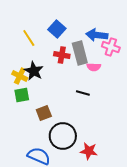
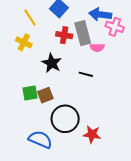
black star: (34, 71) -> (52, 63), moved
yellow cross: (20, 76) -> (24, 42), moved
green square: (22, 95) -> (30, 93), moved

